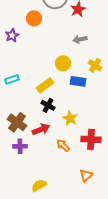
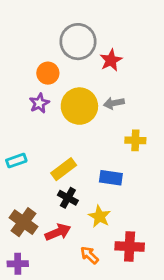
purple star: (12, 35) -> (39, 103), moved
yellow circle: (63, 63) -> (79, 106), moved, size x1.6
yellow cross: (95, 65) -> (135, 140), turned -32
blue rectangle: (78, 81) -> (111, 178), moved
purple cross: (20, 146) -> (18, 264), moved

